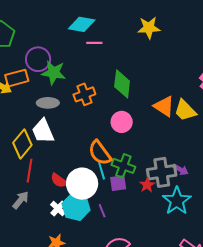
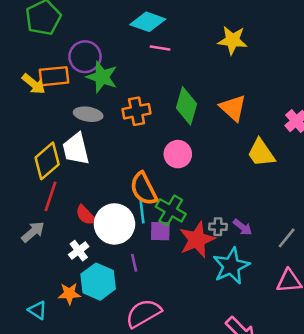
orange triangle: (164, 106) -> (233, 108), moved
gray cross: (162, 172) -> (218, 227), size x0.5
red star: (147, 185) -> (197, 240), size x1.8
cyan hexagon: (76, 207) -> (98, 282), moved

